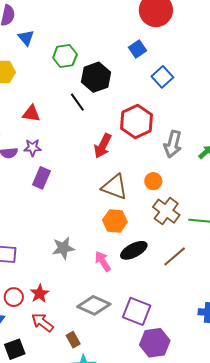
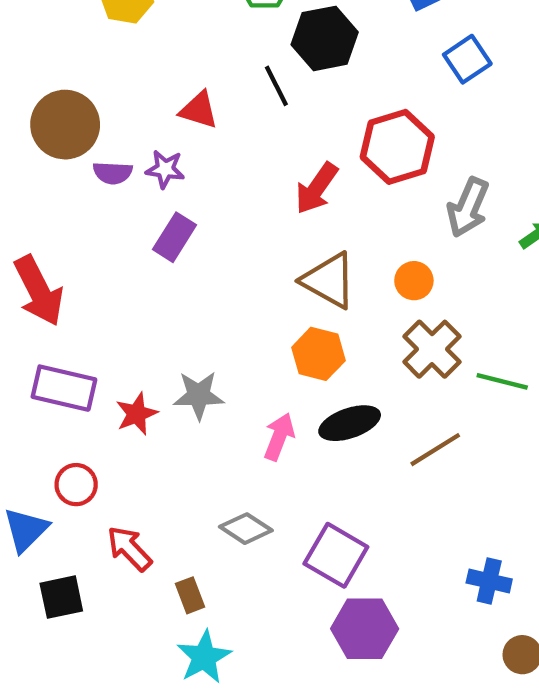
red triangle: (31, 114) -> (199, 110), moved
pink arrow: (103, 261) -> (279, 437), turned 45
red star: (40, 294) -> (137, 414), moved
gray diamond: (94, 305) -> (246, 529), size x0.7

